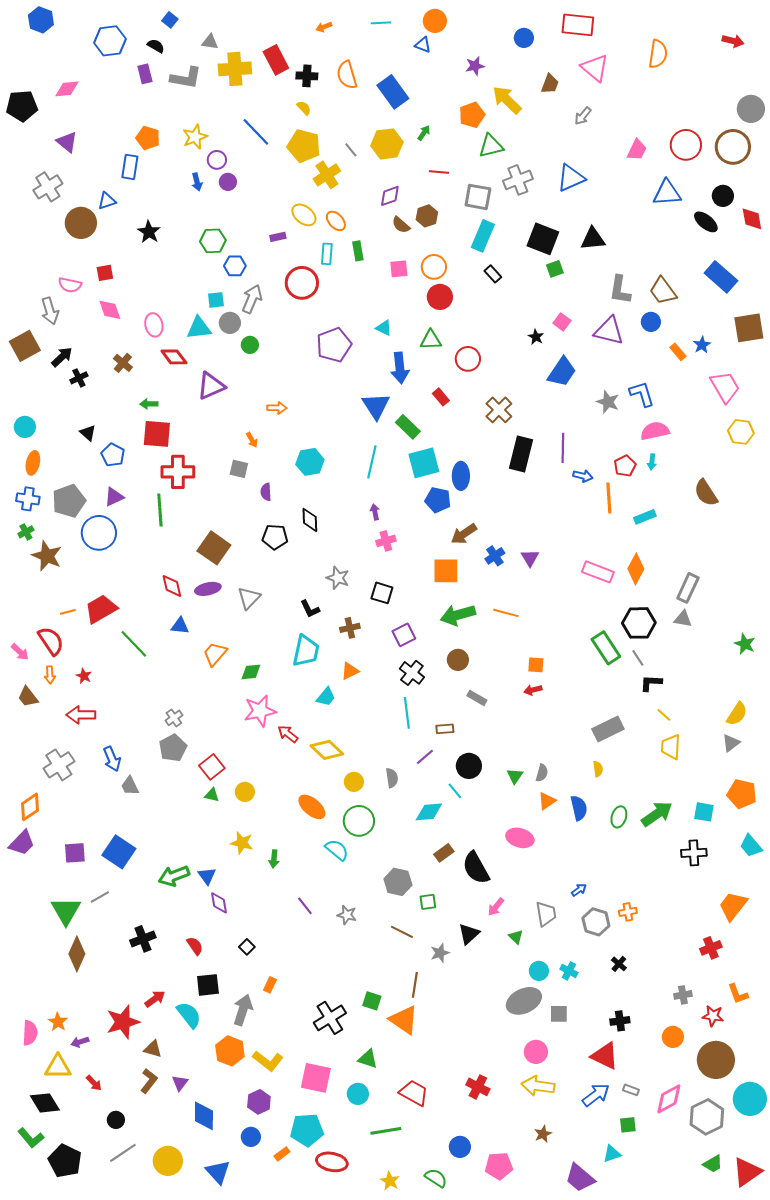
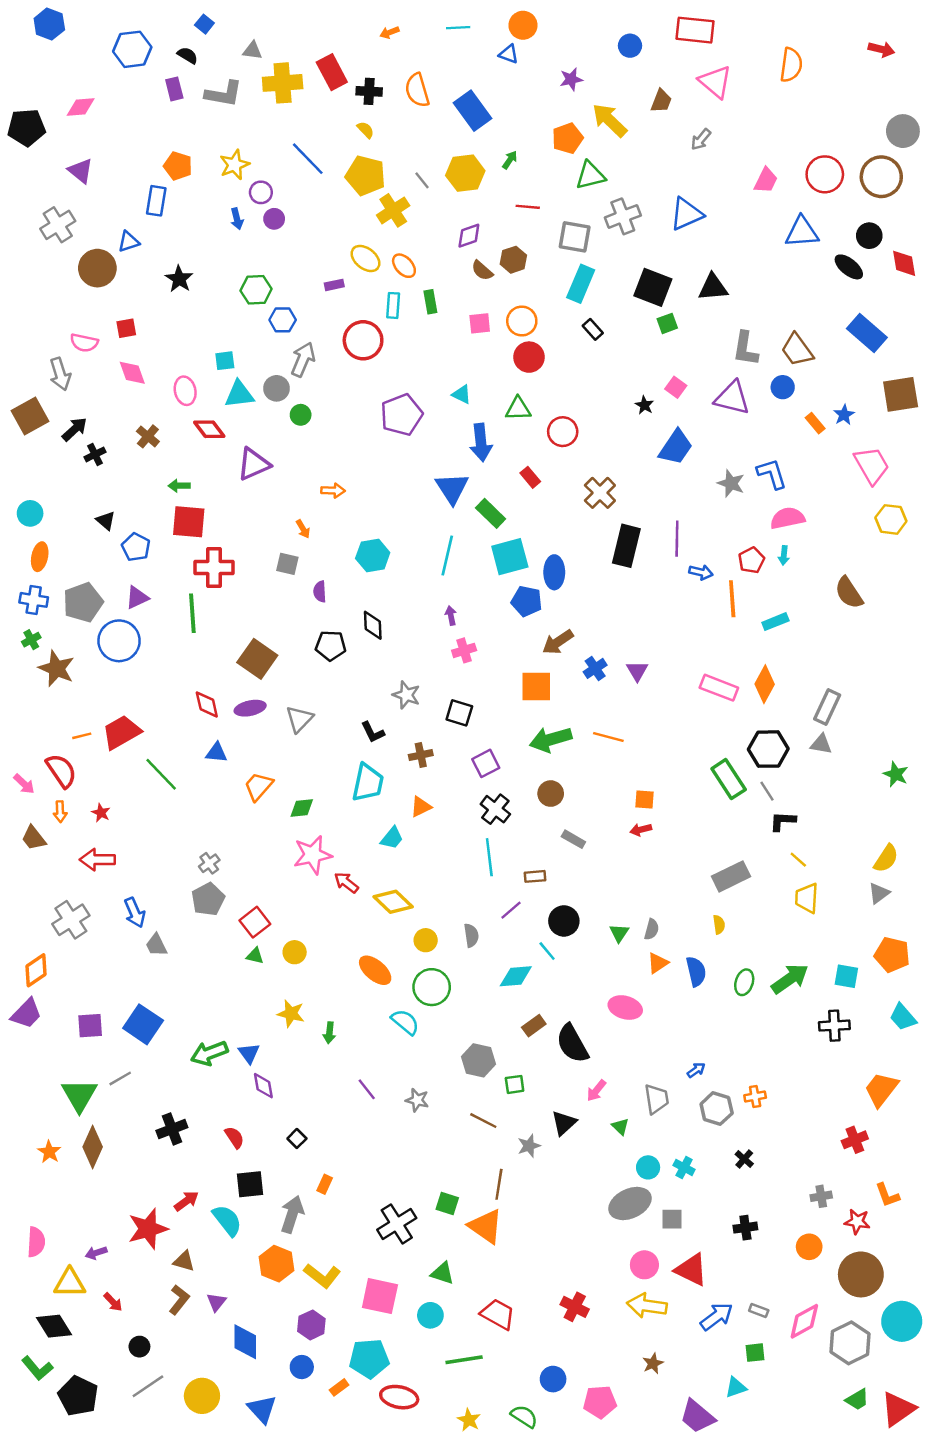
cyan square: (216, 300) -> (225, 361), moved
orange star: (58, 1022) -> (49, 1152), moved
red triangle: (605, 1056) -> (691, 1270), moved

